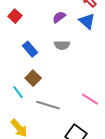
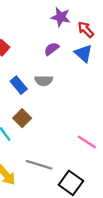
gray semicircle: (62, 45) -> (44, 81), moved
gray line: (48, 105) -> (39, 165), moved

